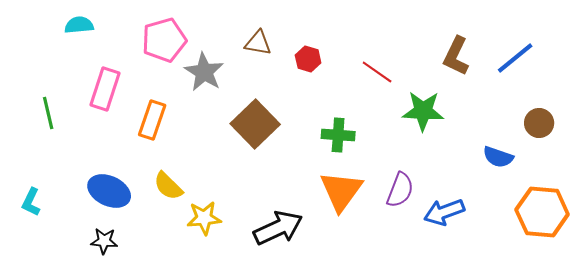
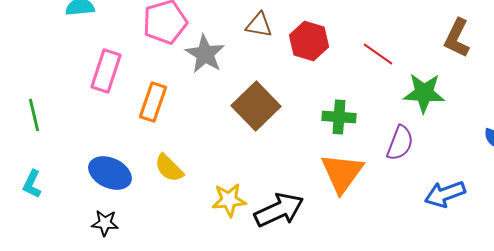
red hexagon: (308, 59) -> (309, 41), size x1.5
green line: (48, 113) -> (34, 115), moved
purple semicircle: (400, 190) -> (400, 143), moved
yellow star: (204, 218) -> (229, 200), moved

